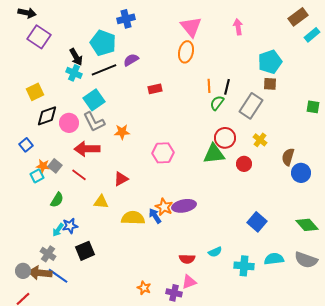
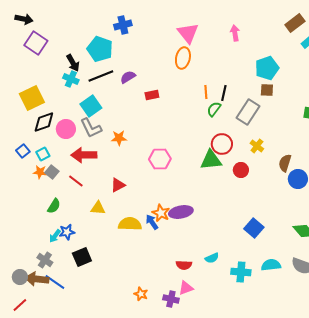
purple semicircle: (131, 60) -> (128, 77), moved
yellow square: (35, 92) -> (32, 98), size x1.4
cyan square: (37, 176) -> (43, 154), moved

